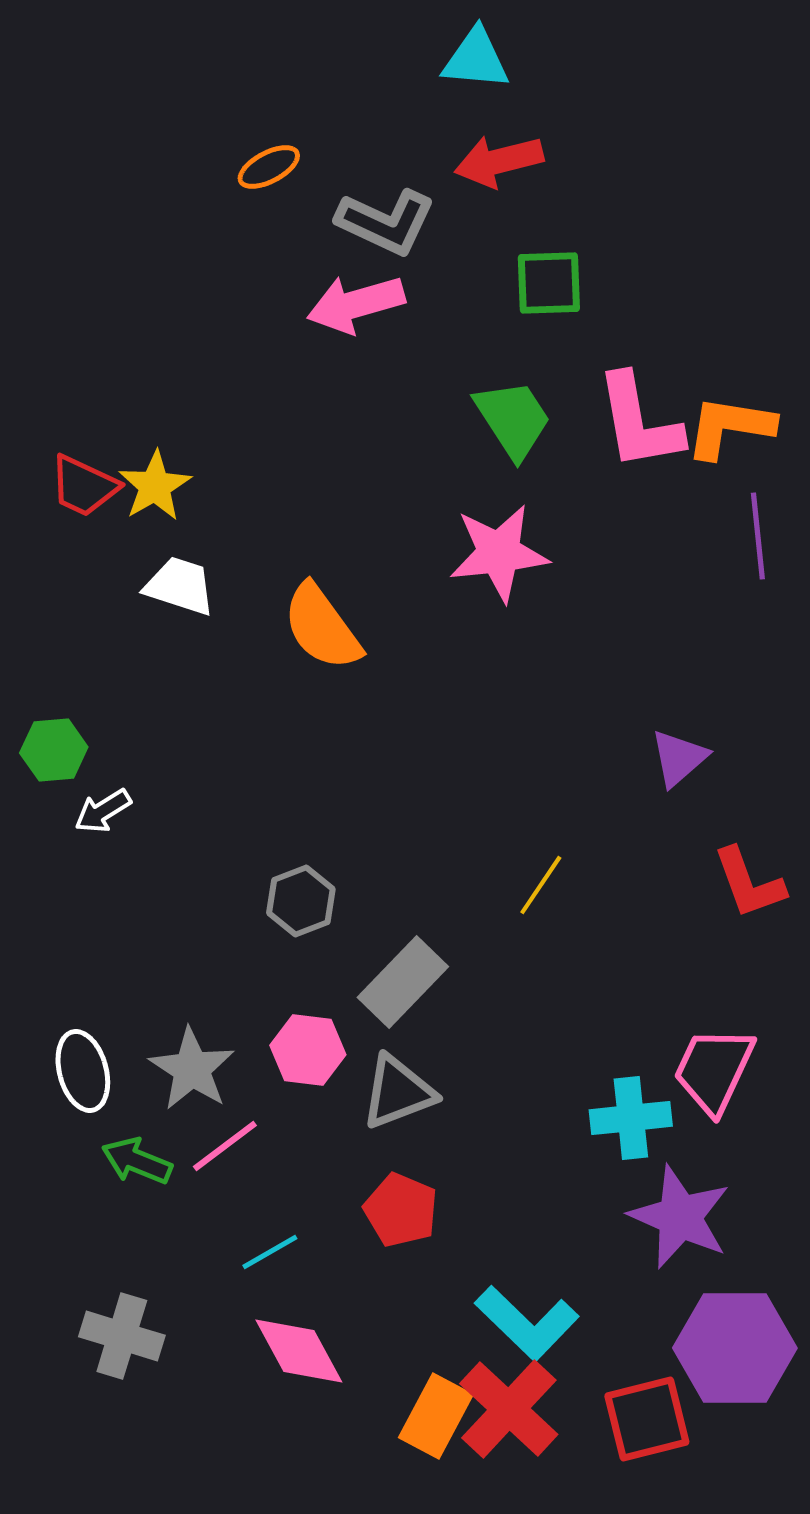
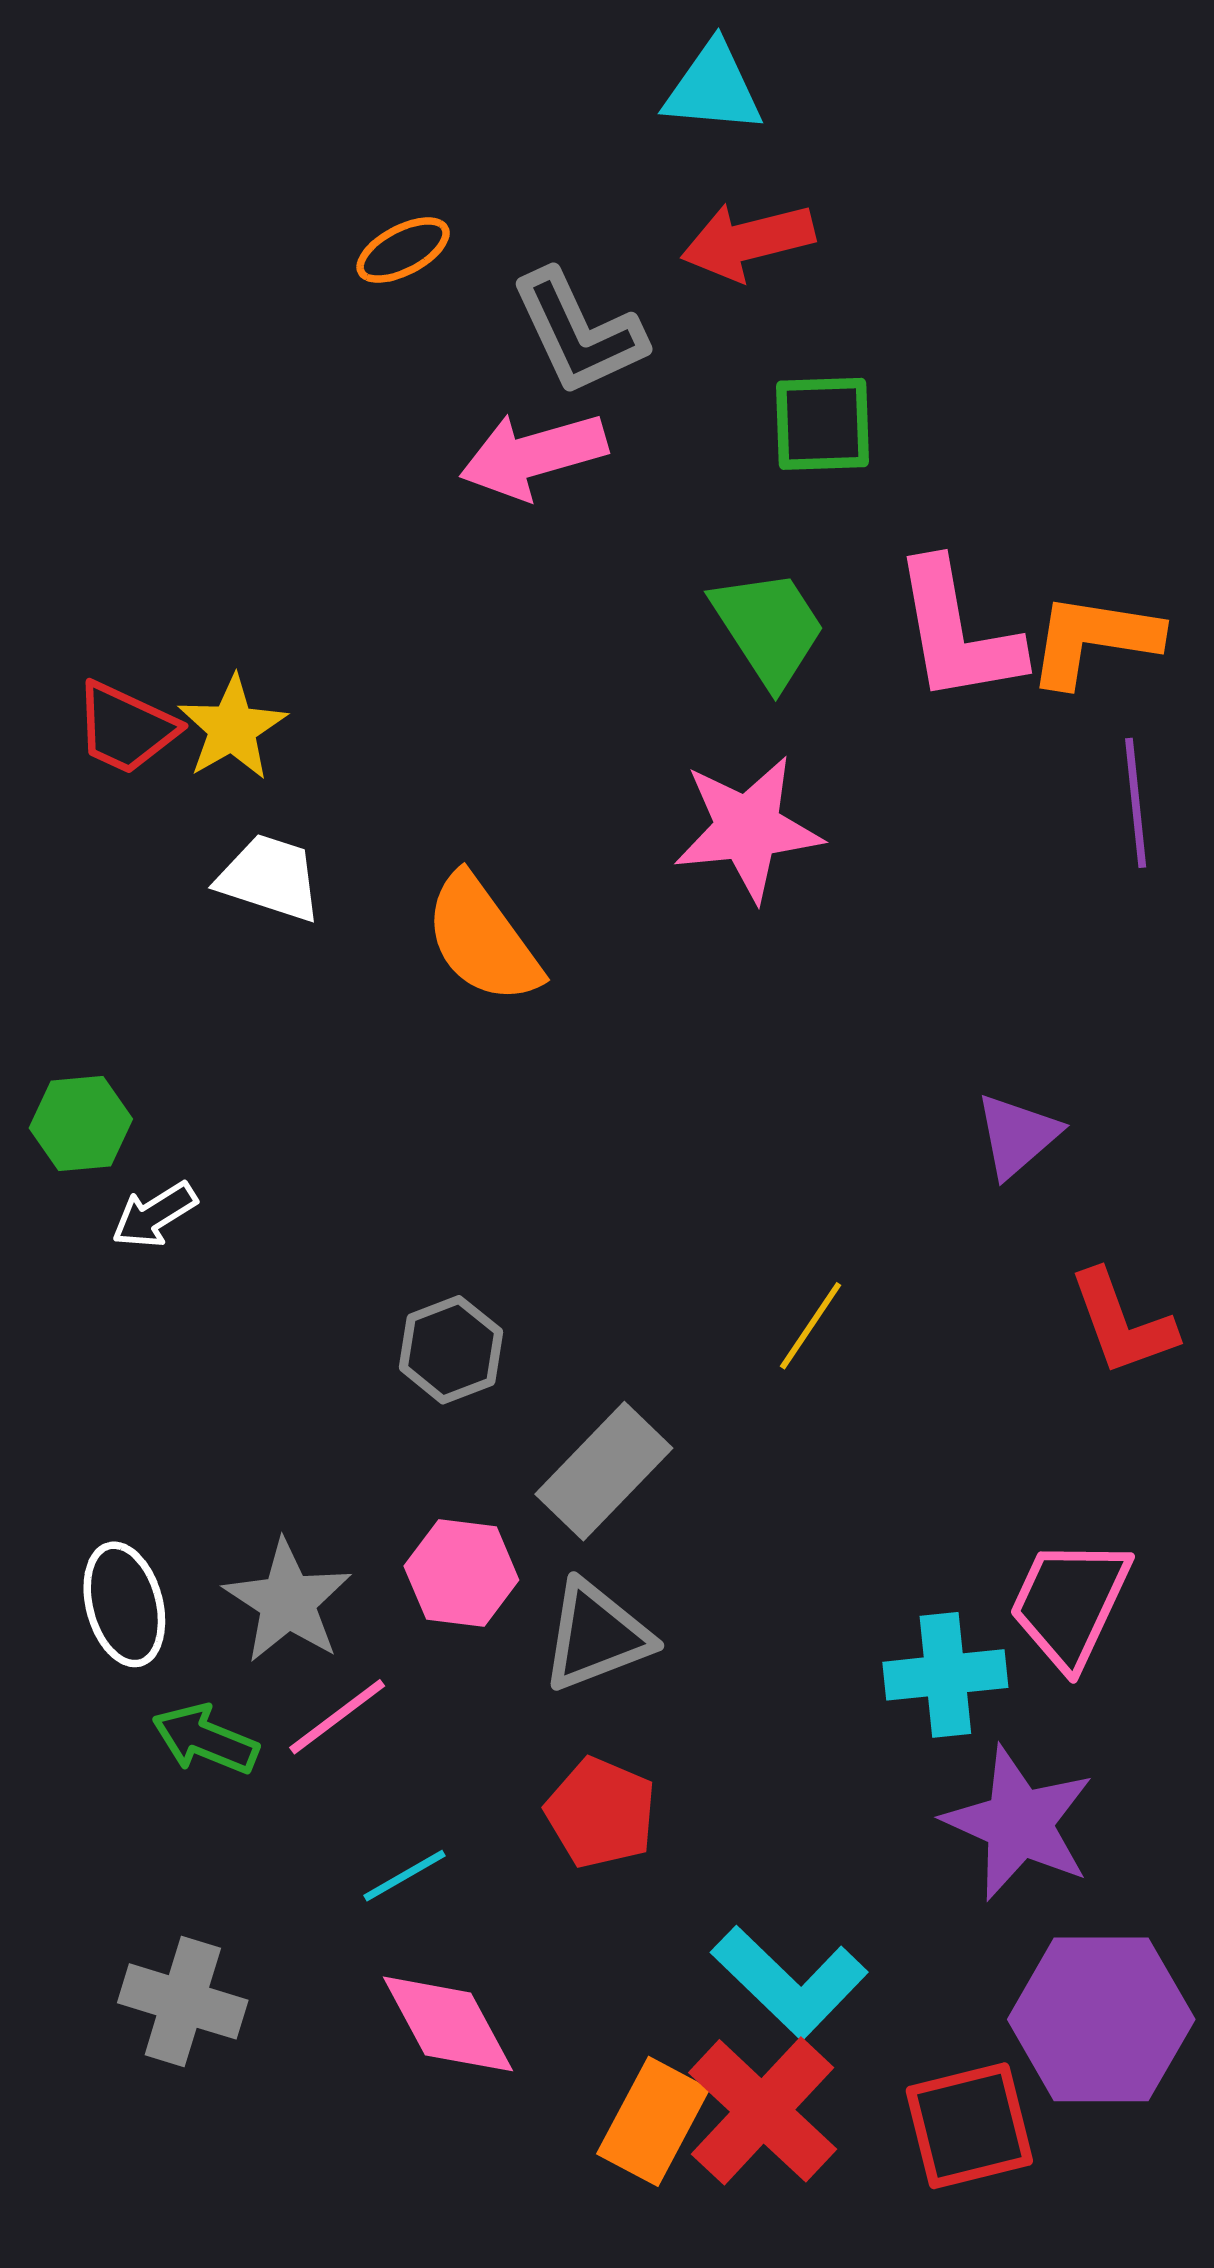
gray L-shape: (386, 222) -> (578, 332), turned 40

